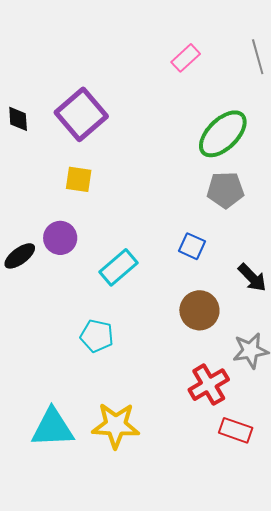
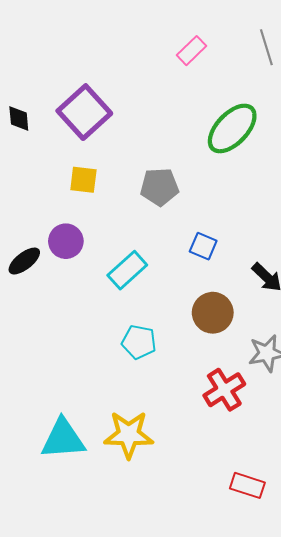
gray pentagon: (225, 190) -> (159, 187), moved
cyan pentagon: (97, 336) -> (139, 342), moved
red rectangle: (236, 430) -> (247, 485), moved

